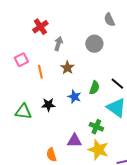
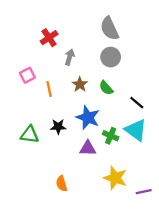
gray semicircle: (109, 20) -> (109, 29), moved, size x1.5
green semicircle: (94, 88) -> (106, 88), moved, turned 120
blue star: (74, 97) -> (88, 117), size x1.5
green cross: (96, 127) -> (111, 136), moved
purple triangle: (74, 141) -> (88, 148), moved

